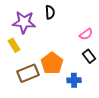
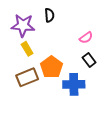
yellow rectangle: (14, 45) -> (27, 49), moved
blue cross: (74, 80) -> (74, 84), size x1.5

